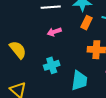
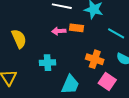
orange rectangle: (86, 23) -> (77, 28), moved, turned 56

